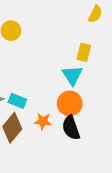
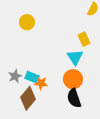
yellow rectangle: (84, 52) -> (84, 39), turned -40
orange star: (43, 121) -> (41, 83), moved

